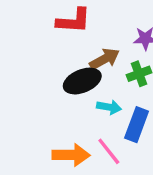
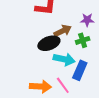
cyan arrow: (109, 107) -> (64, 59), size x1.5

